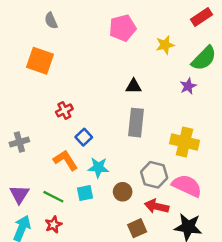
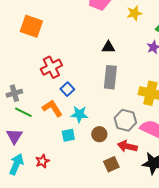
red cross: (64, 110) -> (51, 67), size x1.5
green line: (53, 197) -> (23, 112), moved

